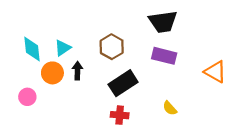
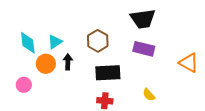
black rectangle: (123, 83) -> (108, 73), turned 30

